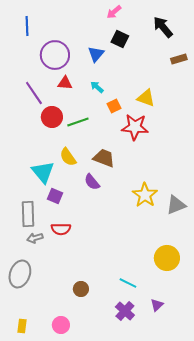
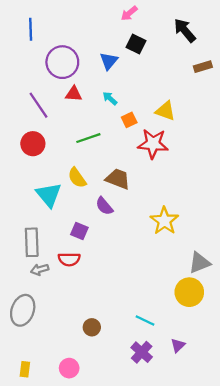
red circle: (52, 117) -> (33, 144), moved
purple square: (55, 196) -> (79, 231), moved
gray triangle: (176, 205) -> (199, 263), moved

